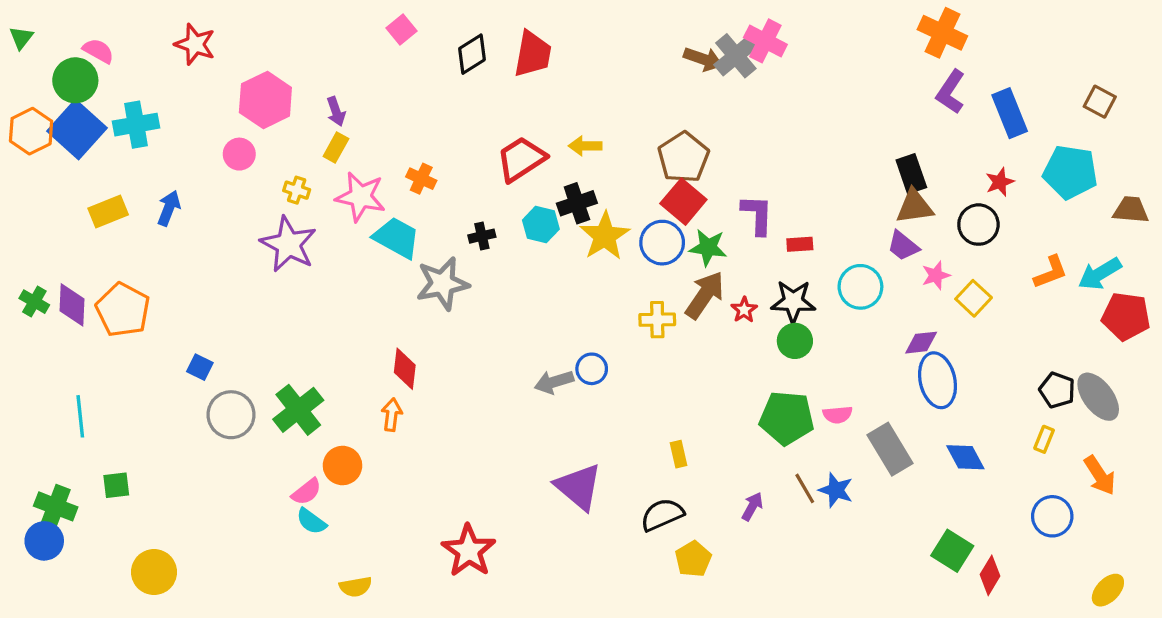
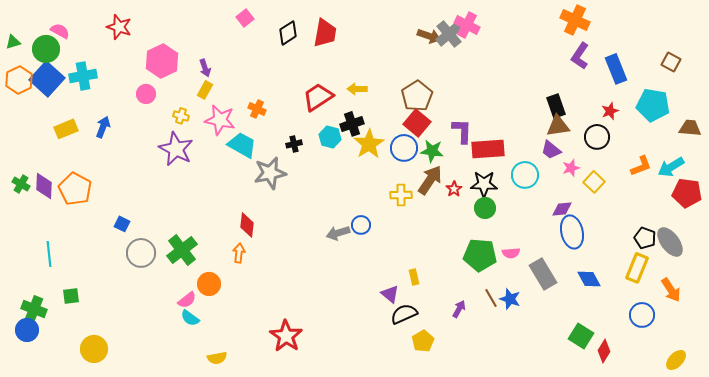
green triangle: (21, 38) -> (13, 42), moved, turned 35
red rectangle: (800, 244) -> (488, 149), size x2.0
yellow rectangle: (1044, 439) -> (637, 268), size x1.8
purple triangle: (579, 487) -> (390, 294), moved, size x0.6

